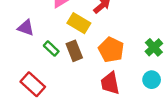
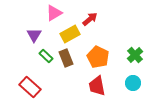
yellow rectangle: (79, 23) -> (70, 34), turned -60
purple triangle: (26, 28) -> (34, 35), moved, turned 42

